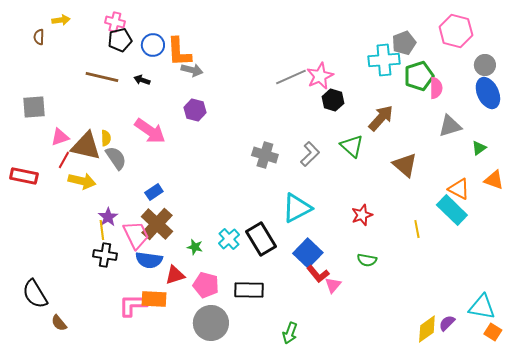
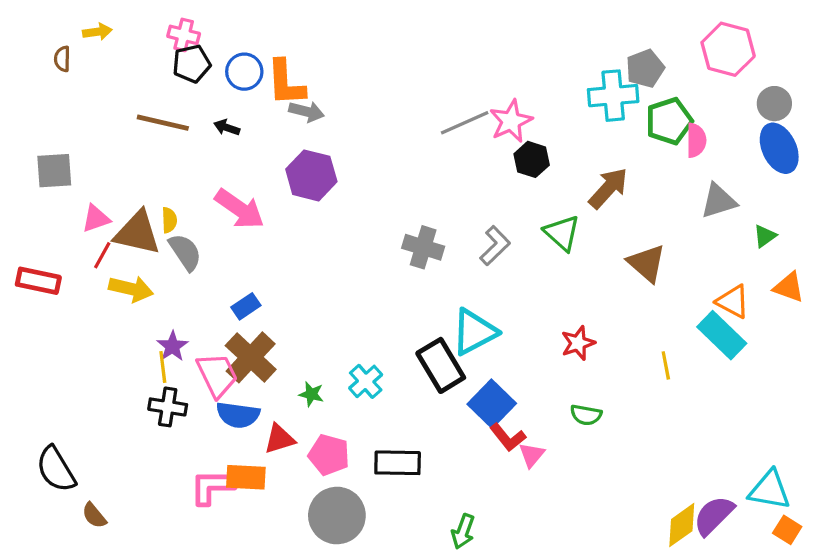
purple hexagon: (195, 110) -> (311, 175), size x1.4
black rectangle: (261, 239) -> (441, 365), moved
purple semicircle: (447, 323) -> (714, 516), size x1.6

